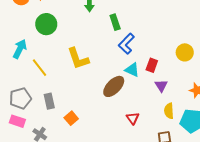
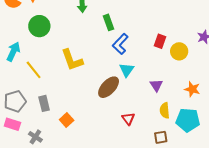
red rectangle: (152, 65) -> (160, 41), moved
cyan triangle: (132, 70) -> (127, 70), turned 42

